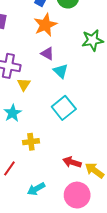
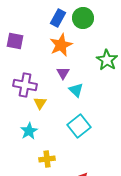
green star: (92, 40) -> (107, 60), turned -30
purple triangle: (47, 54) -> (63, 73), turned 32

